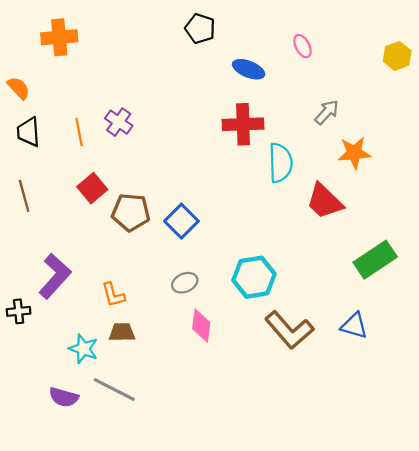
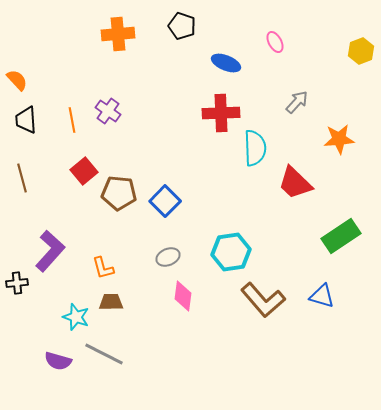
orange cross: (59, 37) -> (118, 34), moved
orange star: (354, 153) -> (339, 139), moved

